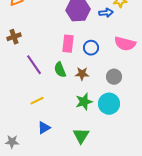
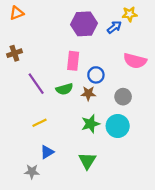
blue arrow: (106, 13) -> (114, 27), turned -32
blue circle: (91, 48) -> (96, 75), moved
green semicircle: (60, 70) -> (64, 89), turned -84
gray star: (12, 142) -> (32, 172), moved

